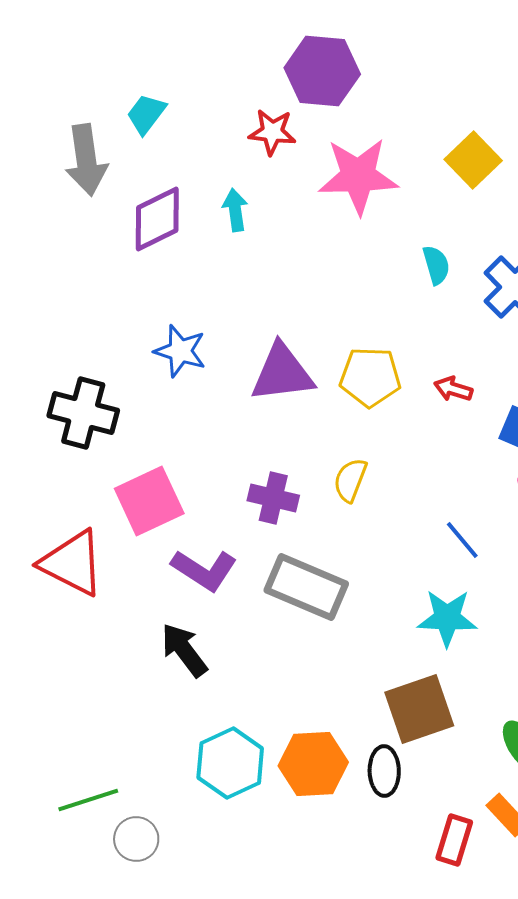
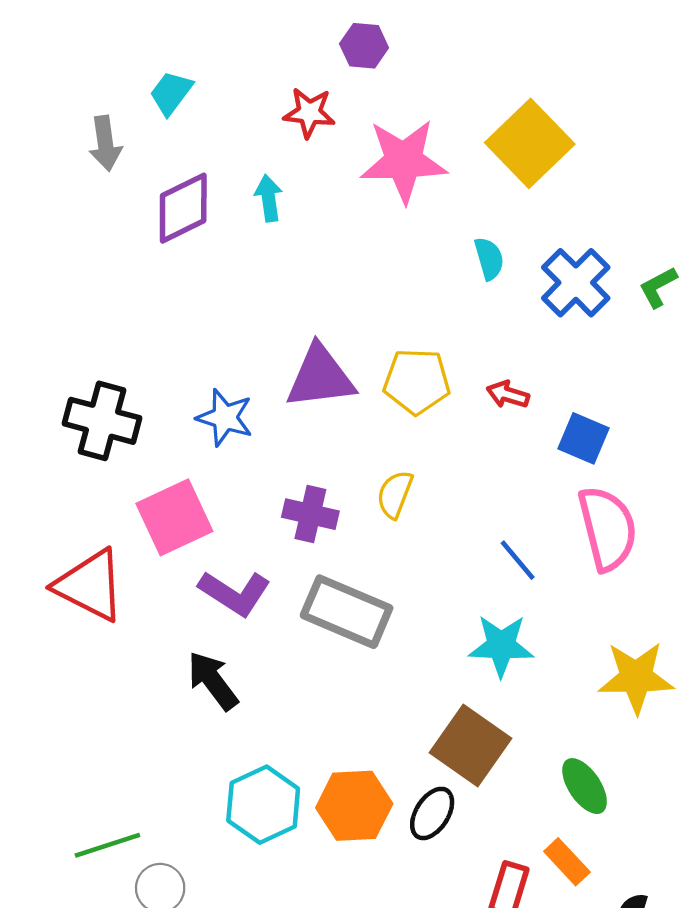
purple hexagon: (322, 71) -> (364, 46), size x0.6
gray arrow: (86, 160) -> (105, 143), size x0.7
yellow square: (473, 160) -> (530, 143), size x1.4
blue star: (180, 351) -> (225, 418), moved
brown square: (419, 709) -> (470, 745), turned -36
black ellipse: (384, 771) -> (432, 813), turned 33

